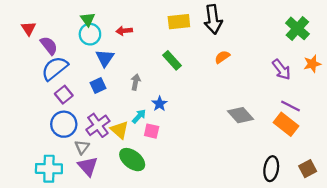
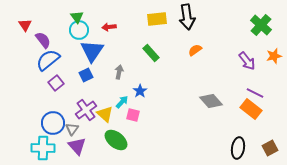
blue triangle: (105, 58) -> (92, 51), size x1.4
blue circle: (64, 124) -> (53, 123), moved

